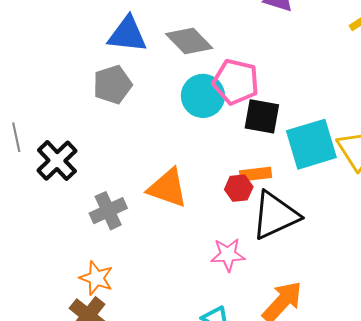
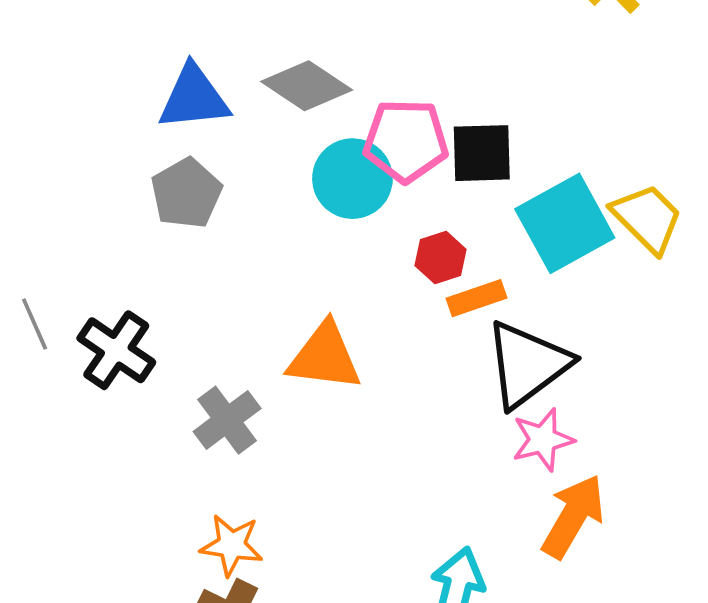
black square: (262, 116) -> (482, 153), moved
red hexagon: (239, 188) -> (441, 257), moved
pink star: (228, 255) -> (543, 440), moved

